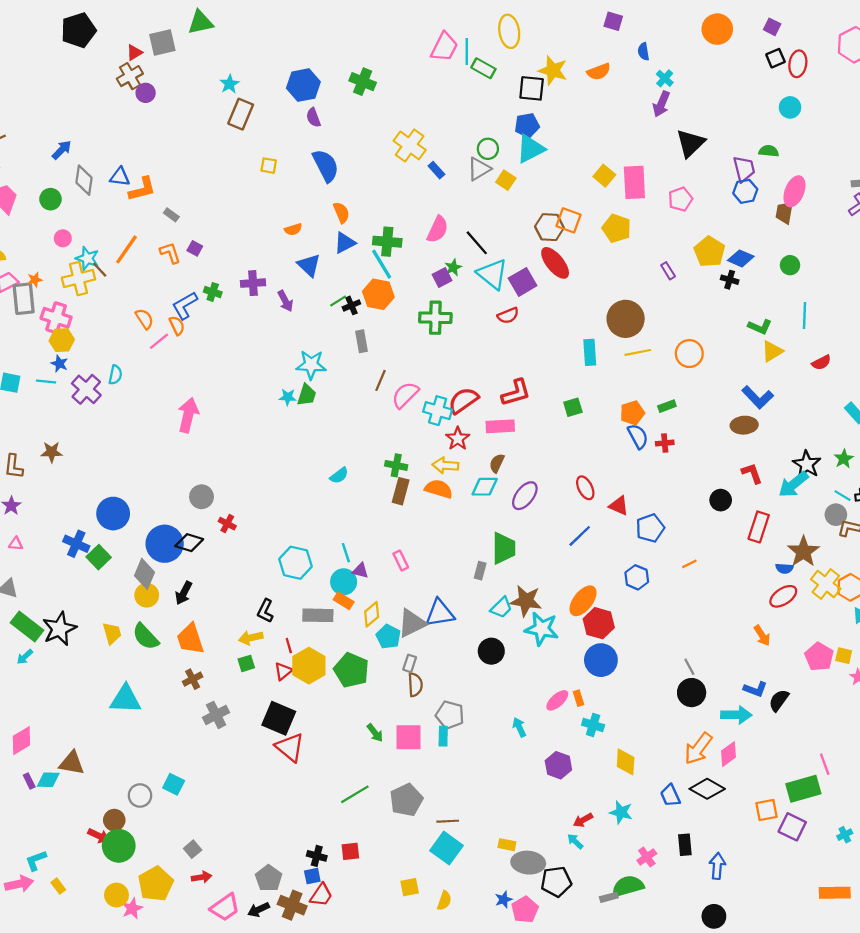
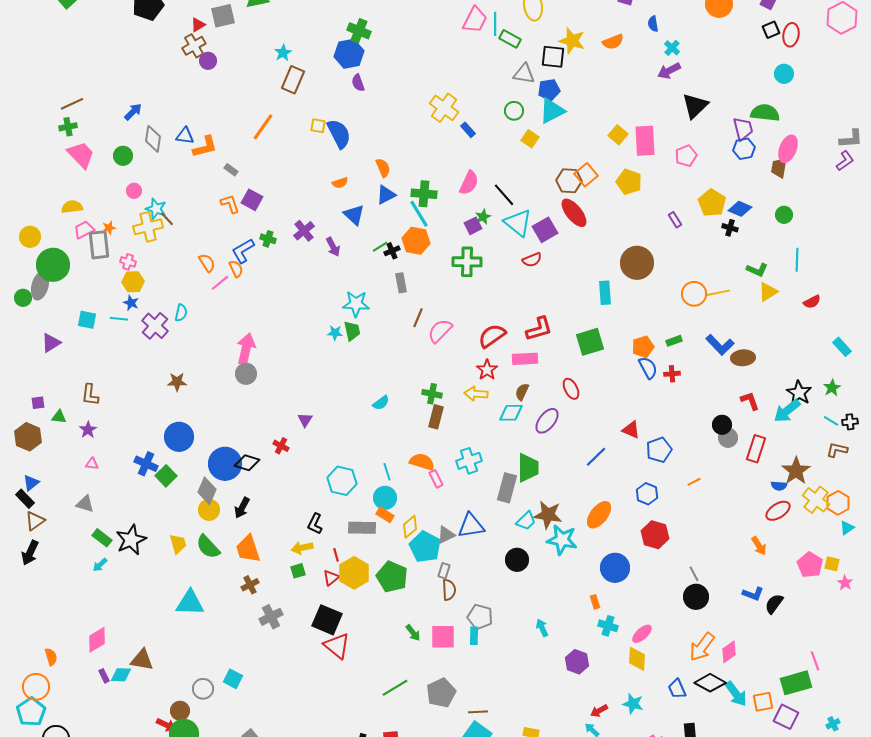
green cross: (363, 82) -> (359, 31), moved
purple arrow: (661, 104) -> (669, 71), turned 40
green semicircle: (769, 151) -> (765, 113), size x1.6
blue semicircle: (326, 166) -> (339, 134), moved
gray triangle: (479, 169) -> (524, 74), moved, turned 40
orange square: (568, 220) -> (586, 175), turned 30
purple square: (195, 248) -> (252, 200), size x1.5
orange line: (127, 249) -> (263, 127), moved
purple cross: (253, 283) -> (304, 231), turned -35
pink cross: (56, 318) -> (128, 262), size x0.6
yellow line: (638, 352) -> (718, 293), moved
green trapezoid: (307, 395) -> (352, 331), turned -30
blue L-shape: (758, 397) -> (720, 345), moved
green square: (573, 407) -> (590, 342), size x1.6
cyan cross: (438, 411) -> (469, 461), moved, turned -35
brown star: (52, 452) -> (177, 382), moved
red ellipse: (585, 488) -> (571, 389), moved
orange semicircle: (439, 489) -> (422, 462), moved
gray circle: (202, 497) -> (246, 374), moved
gray circle: (836, 515) -> (728, 438), moved
purple triangle: (360, 571) -> (305, 420), moved, turned 49
gray rectangle: (480, 571) -> (507, 488), size x1.8
gray triangle: (412, 623) -> (446, 535), size x0.7
red hexagon: (599, 623) -> (655, 535), moved
green rectangle: (27, 627) -> (102, 538), size x0.7
cyan pentagon: (388, 637) -> (425, 547), size x1.4
pink ellipse: (557, 700) -> (642, 634), moved
cyan arrow: (736, 715) -> (736, 694), moved, turned 52

